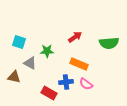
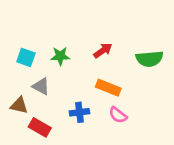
green star: (47, 51) -> (60, 56), moved
blue cross: (66, 82) -> (79, 112), moved
red rectangle: (49, 93) -> (40, 127), moved

